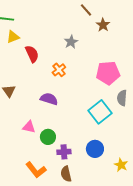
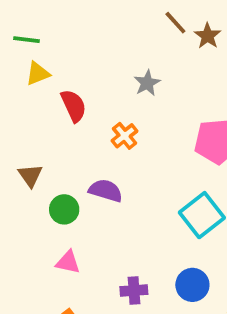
brown star: (103, 25) -> (208, 36), moved
pink triangle: (29, 127) -> (68, 262), moved
green circle: (48, 137) -> (64, 209), moved

